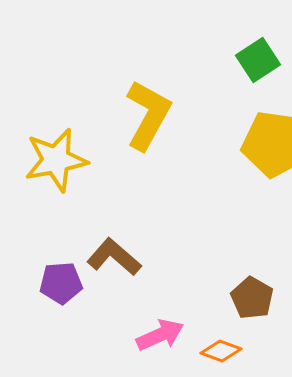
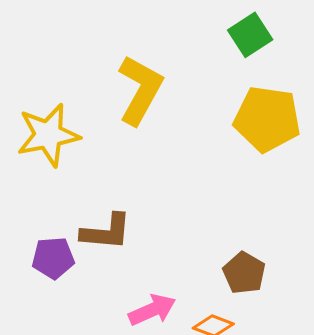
brown L-shape: (114, 257) -> (106, 232), turned 144

